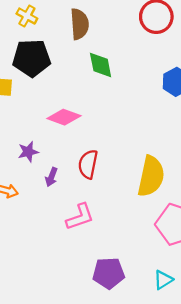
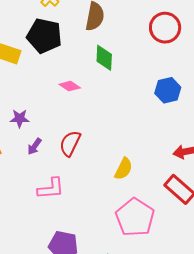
pink diamond: (64, 117) -> (70, 86), moved, size x0.7
yellow semicircle: (151, 176) -> (124, 169), size x0.6

